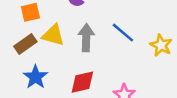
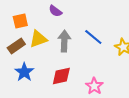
yellow triangle: (53, 35) -> (38, 39), turned -36

